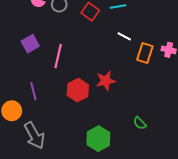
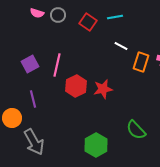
purple square: (30, 44) -> (30, 64), moved
red hexagon: (78, 90) -> (76, 86), moved
green semicircle: (140, 123) -> (136, 130), size x1.5

